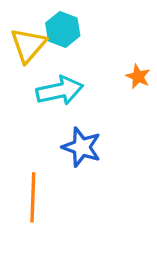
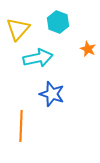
cyan hexagon: (63, 29) -> (58, 22), moved

